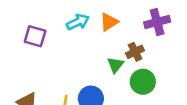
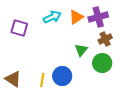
purple cross: (157, 22) -> (98, 17), moved
brown cross: (135, 52) -> (105, 39), moved

